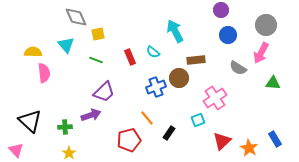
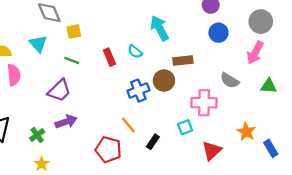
gray semicircle: (238, 68) -> (230, 81), moved
purple trapezoid: (104, 92) -> (59, 91), moved
pink cross: (215, 98) -> (204, 103), turned 35
green cross: (65, 127) -> (37, 135), turned -32
red pentagon: (129, 140) -> (108, 149), turned 30
orange star: (249, 148) -> (246, 132), moved

